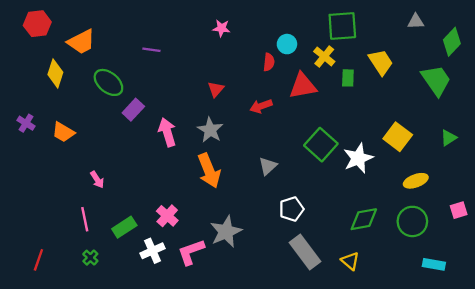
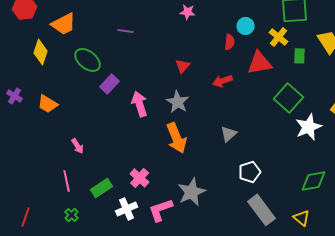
green square: (321, 145) -> (289, 98), moved

